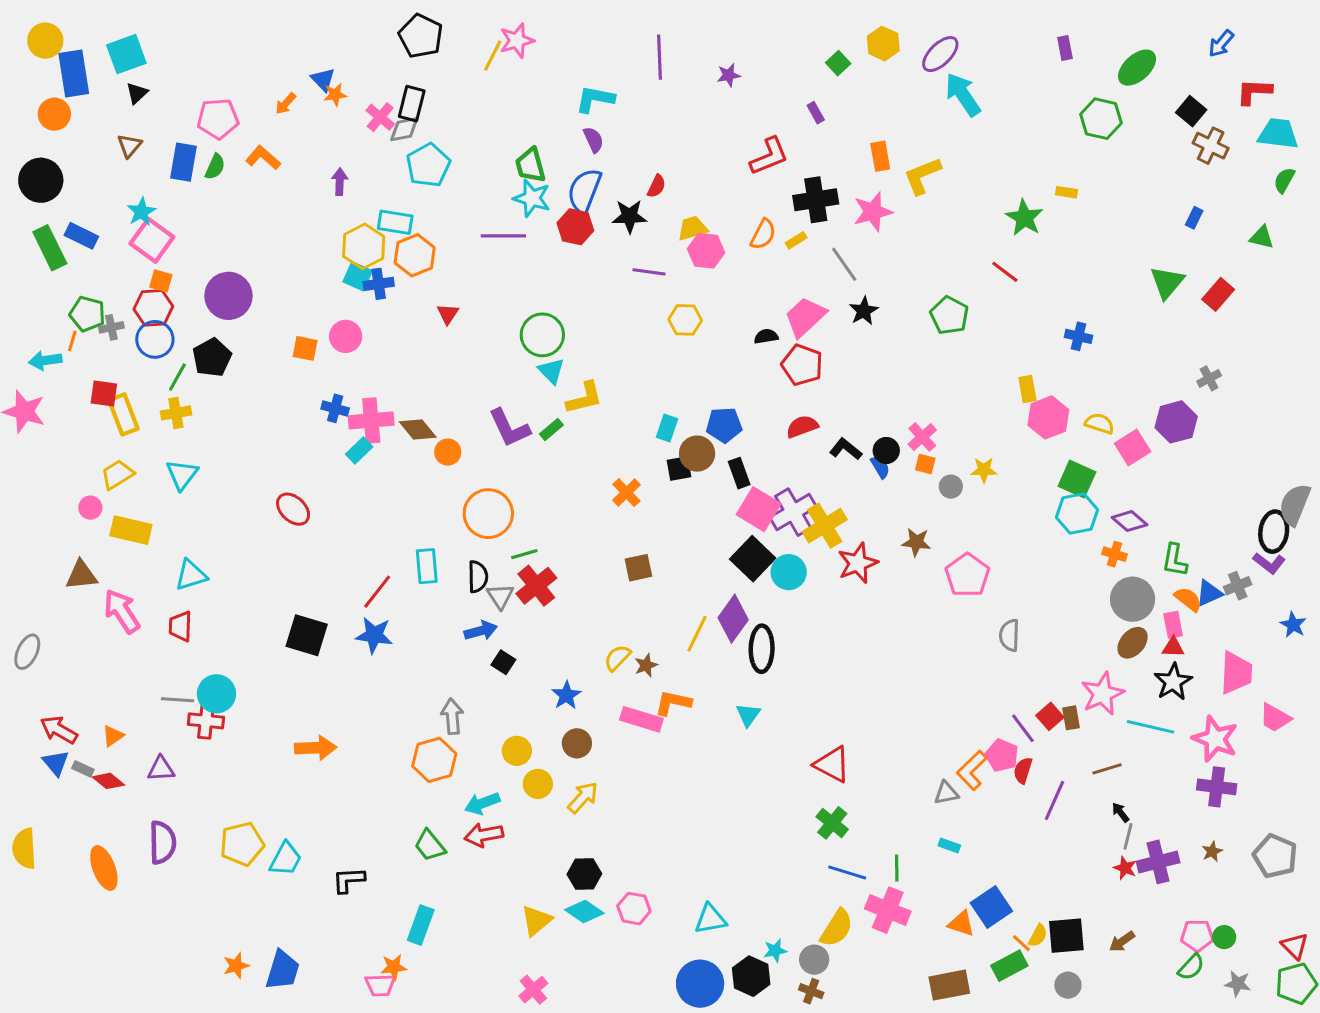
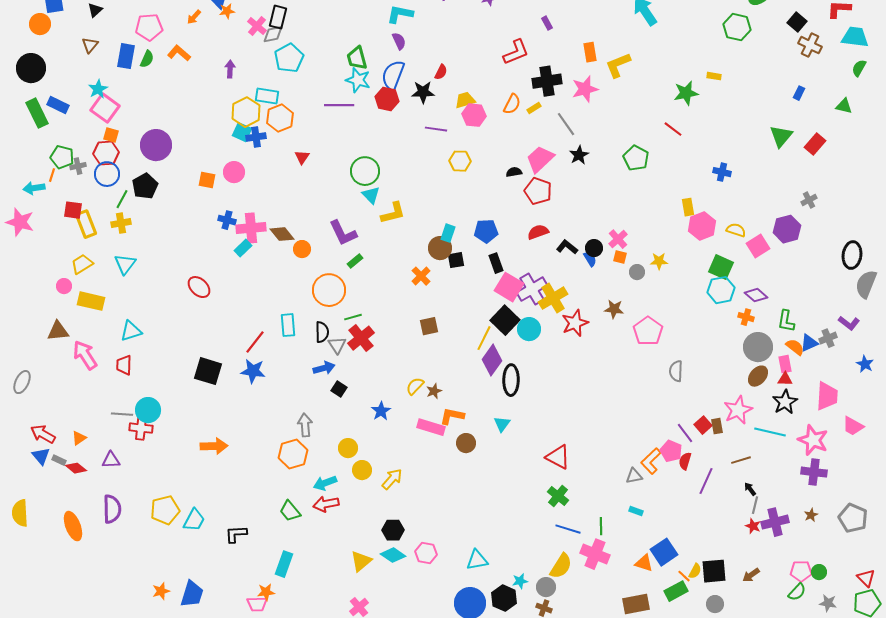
green star: (1024, 218) -> (686, 93), turned 30
green rectangle: (551, 429) -> (355, 261), moved
brown circle: (697, 454) -> (440, 248), moved
black ellipse: (1274, 532) -> (852, 255), moved
yellow line: (697, 634) -> (484, 338), moved
brown circle: (577, 743) -> (466, 443), moved

